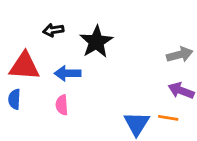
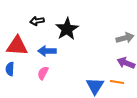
pink semicircle: (62, 105) -> (43, 73), turned 32

